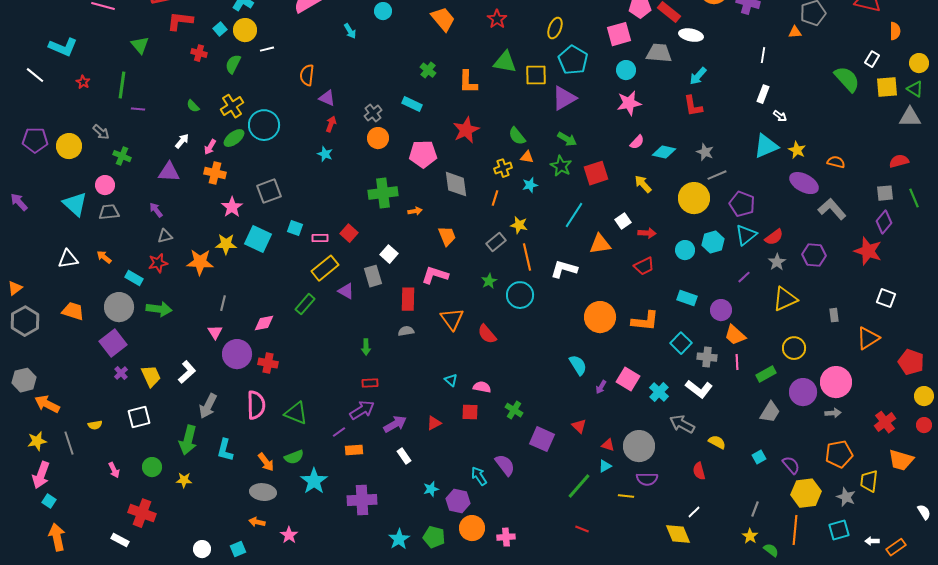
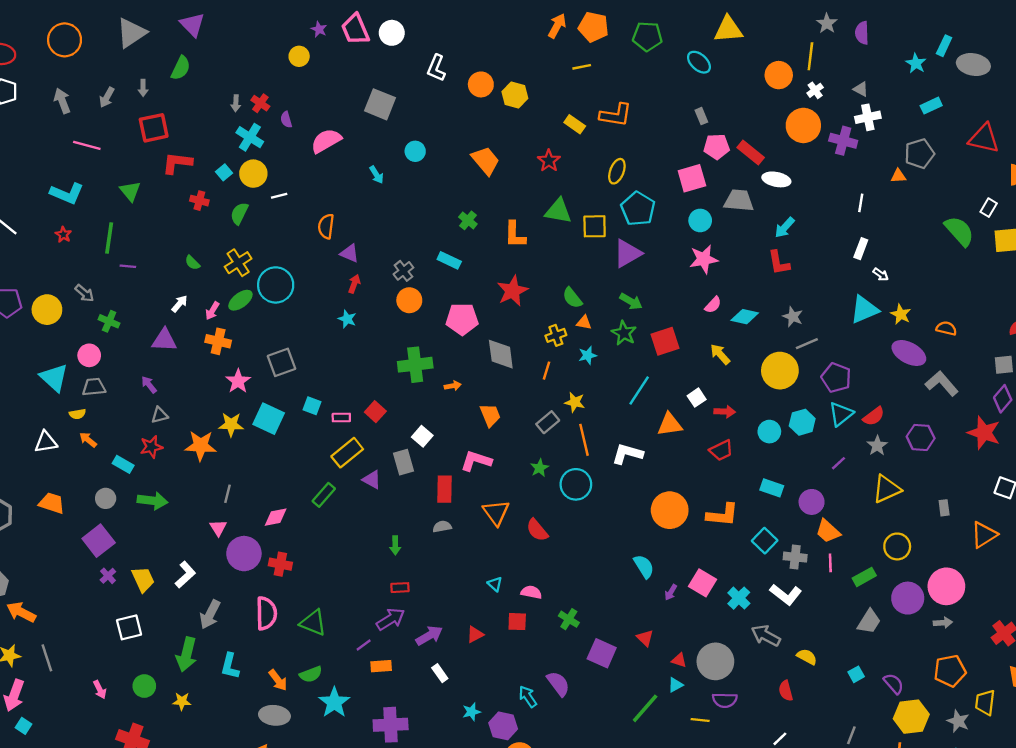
cyan L-shape: (63, 47) -> (67, 193), moved
gray circle: (119, 307) -> (106, 498), size x0.6
yellow semicircle: (95, 425) -> (77, 414), moved

